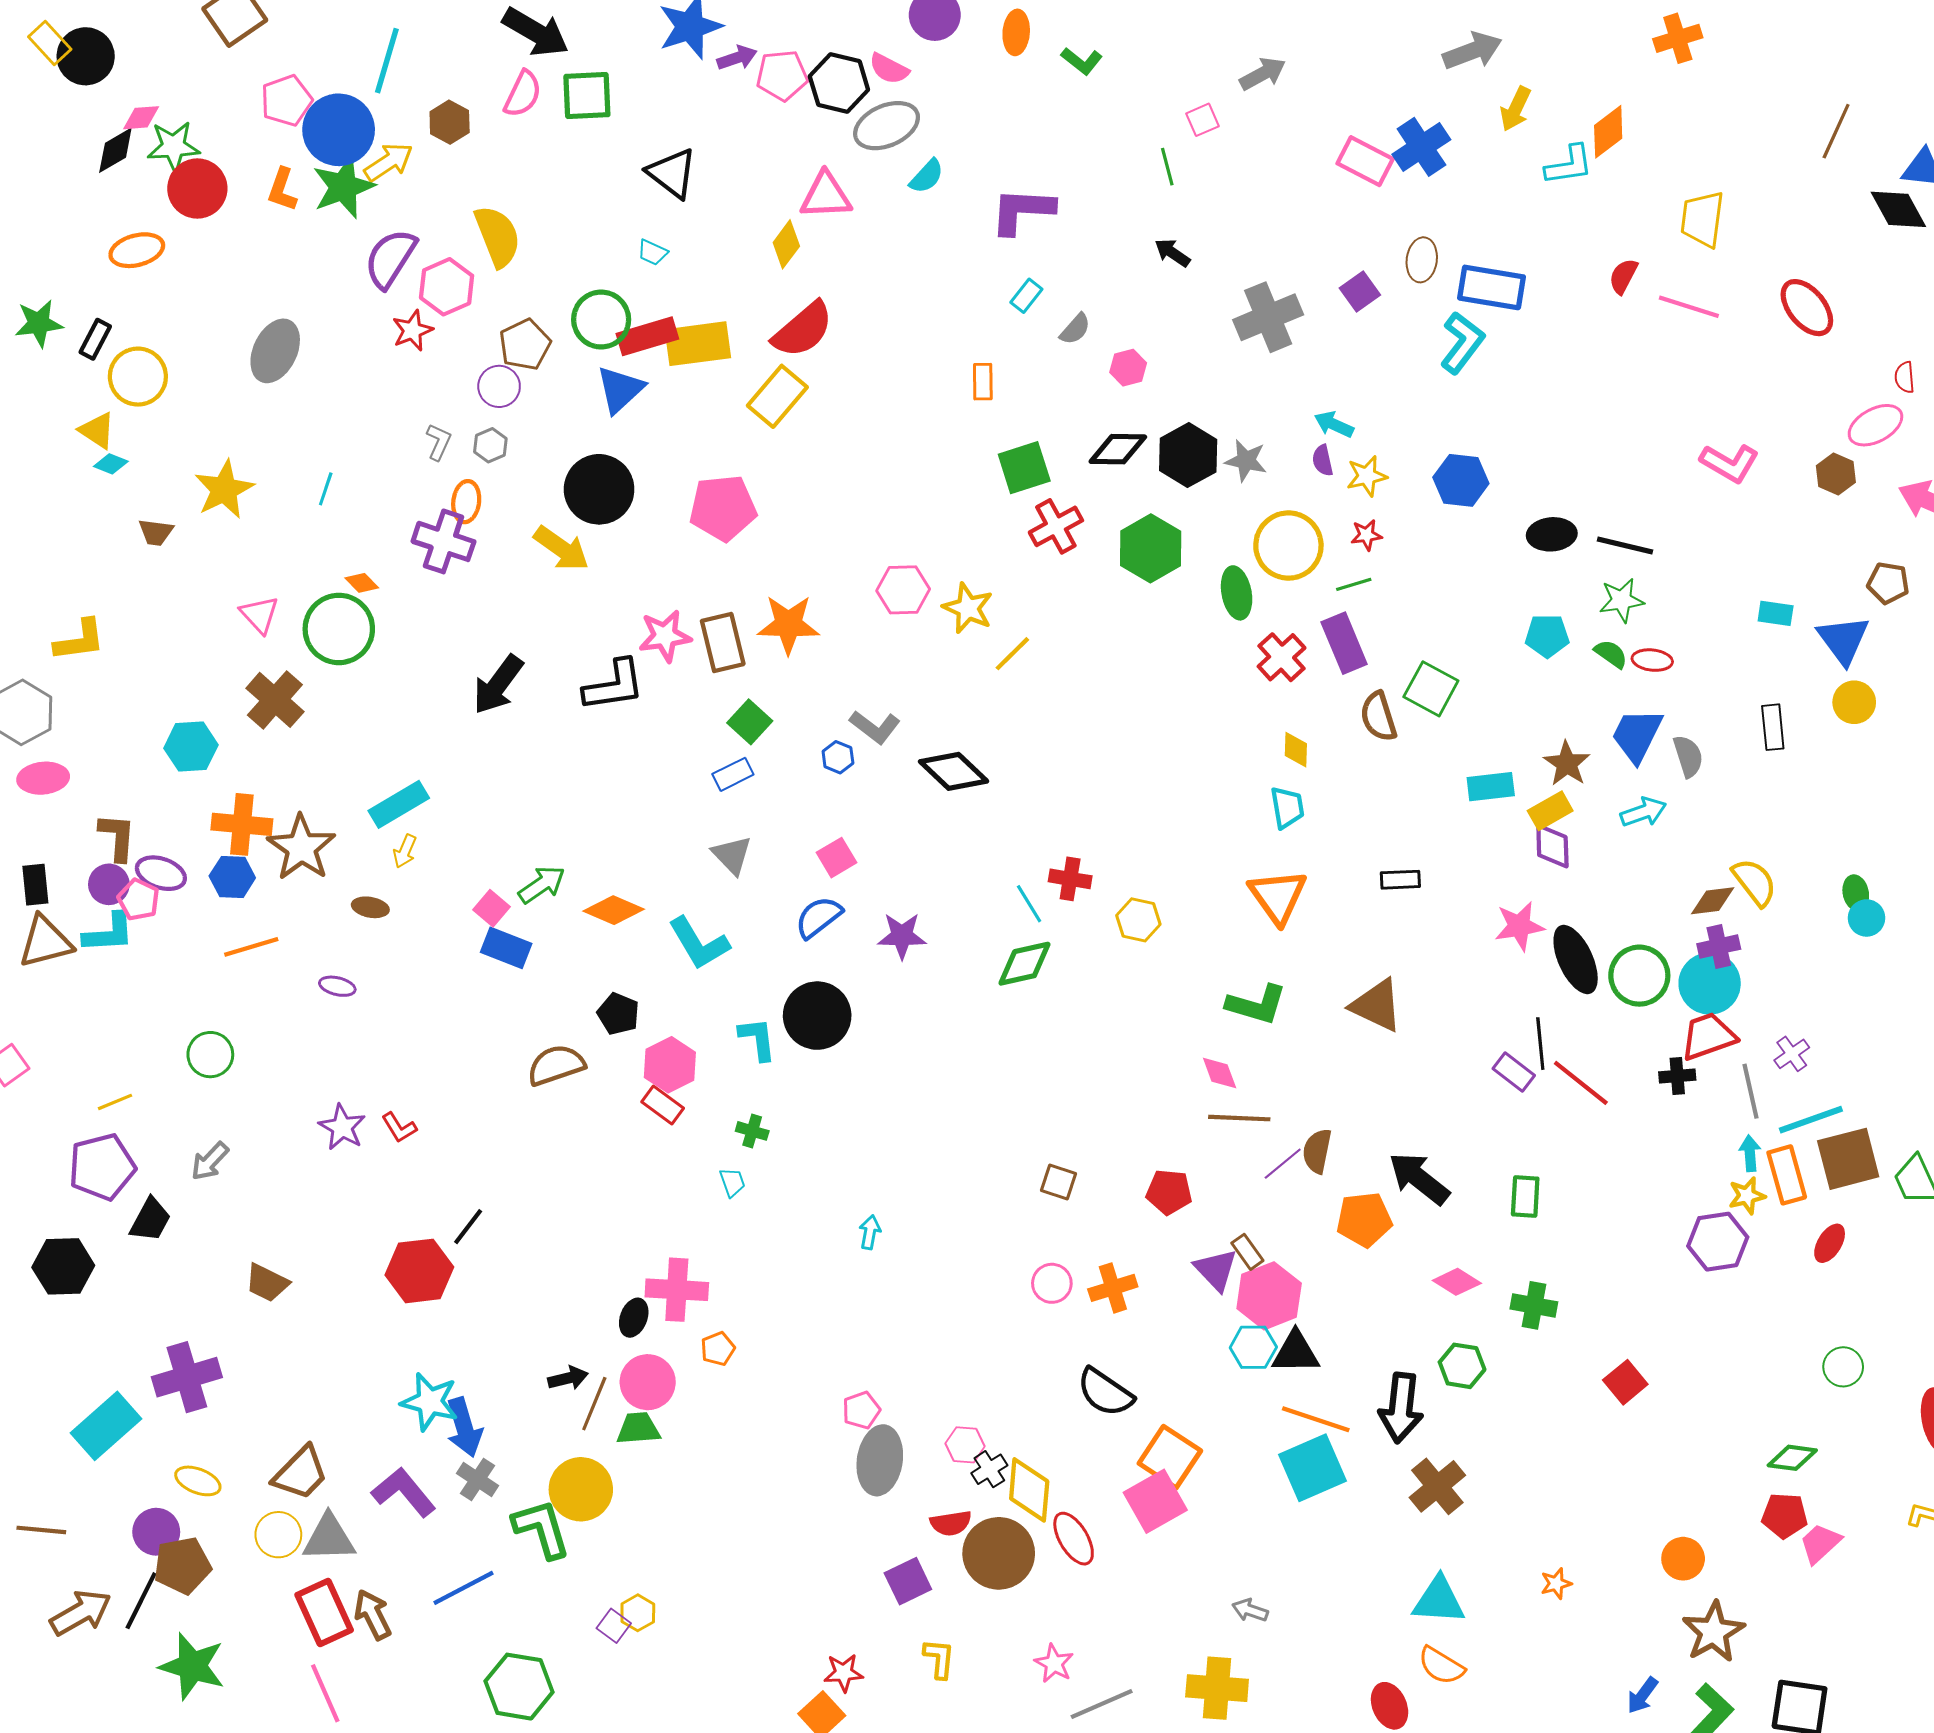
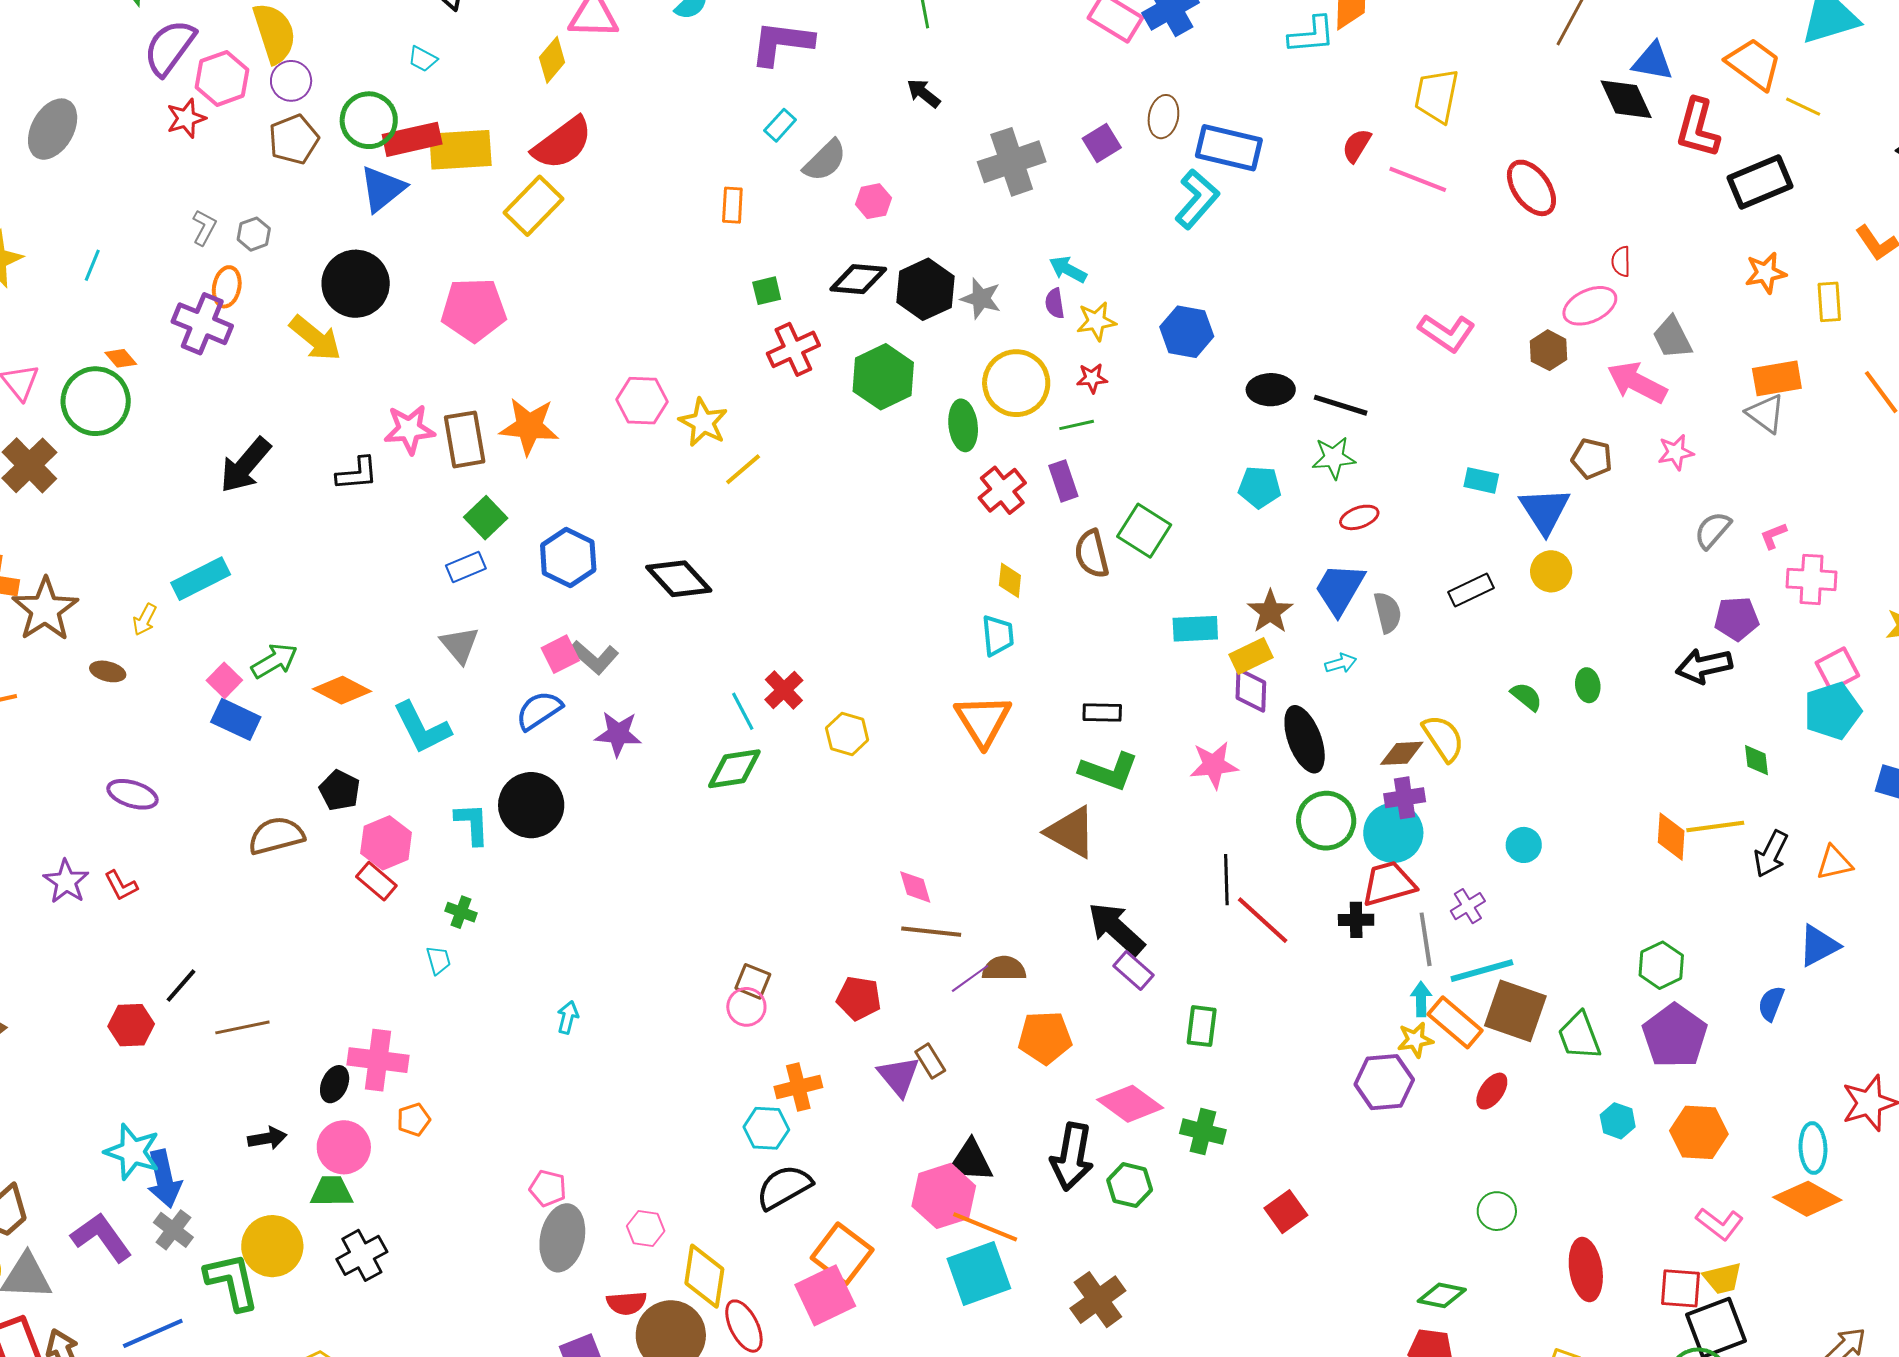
gray semicircle: (1075, 329) -> (825, 161), size x1.4
purple circle: (499, 386) -> (291, 81), moved
green square: (1024, 468) -> (767, 291), size x0.6
purple rectangle: (1344, 643) -> (1063, 481), size x0.7
green semicircle: (1611, 654) -> (1526, 697), moved
red ellipse: (1652, 660) -> (1359, 517), turned -30
black L-shape: (614, 685) -> (357, 474), size x0.7
gray L-shape: (875, 727) -> (594, 657), moved
black rectangle: (1773, 727) -> (1471, 590), turned 66
blue hexagon: (838, 757) -> (568, 557), size x1.8
cyan rectangle: (399, 804) -> (201, 579), moved
cyan arrow: (1643, 812) -> (1341, 663), size x0.7
red cross: (1070, 879) -> (784, 690), turned 33
green ellipse: (1856, 893) -> (1588, 685), moved
cyan circle: (1867, 918) -> (1524, 845), moved
black ellipse: (1576, 960) -> (1305, 739), moved
purple ellipse: (337, 986) -> (132, 794), moved, size x1.4
green L-shape: (1256, 1005) -> (1109, 771), moved
purple rectangle: (1514, 1072) -> (1133, 970), moved
brown semicircle: (1317, 1151) -> (1004, 969), turned 75
brown square: (1848, 1159) -> (1515, 1011), turned 30
orange rectangle: (1787, 1175) -> (1455, 1022), turned -38
black arrow: (1419, 1178) -> (1116, 929), moved
red hexagon: (419, 1271) -> (131, 1025), size x0.7
pink diamond: (1457, 1282) -> (1130, 1104), size x1.4
pink circle: (1052, 1283) -> (746, 1007), moved
pink hexagon: (1269, 1296) -> (944, 1196), moved
cyan hexagon: (1253, 1347) -> (766, 1128), moved
black semicircle: (1105, 1392) -> (784, 1187), turned 112
brown line: (594, 1404) -> (242, 1027), moved, turned 52
black arrow: (1401, 1408) -> (1072, 1157), moved
pink pentagon: (861, 1410) -> (548, 1188), turned 30
black cross: (989, 1469) -> (362, 1255), moved, size x1.4

